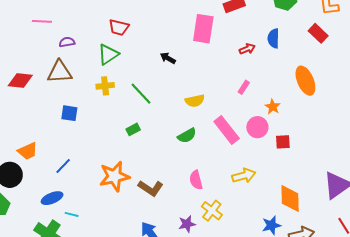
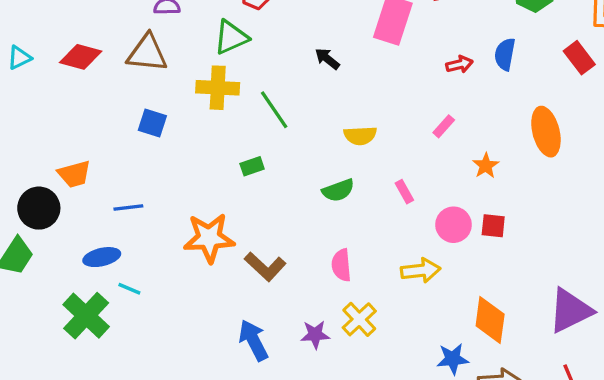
yellow cross: (105, 86) -> (218, 88), size x1.4
pink circle: (257, 127) -> (454, 225), moved
pink rectangle: (227, 130) -> (404, 192), size x0.5
blue line: (63, 166) -> (128, 208), turned 30

